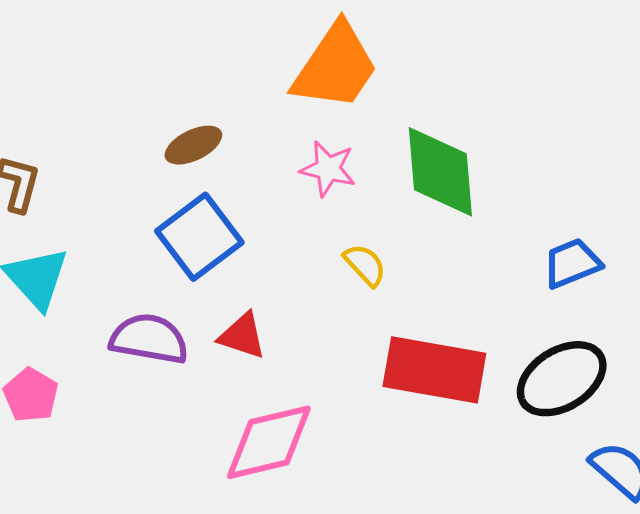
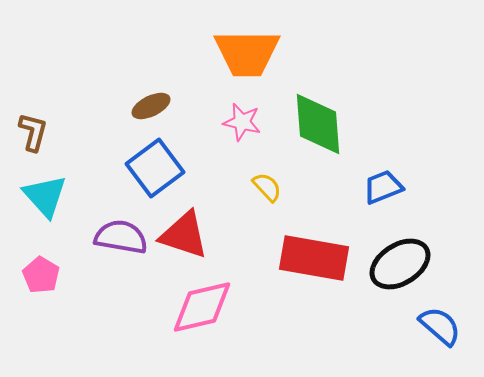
orange trapezoid: (335, 67) -> (247, 53), turned 56
blue trapezoid: (572, 263) -> (383, 187), moved
red triangle: (242, 336) -> (184, 235), size x1.5

